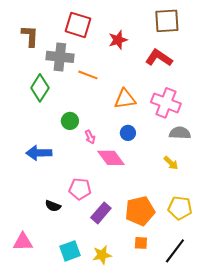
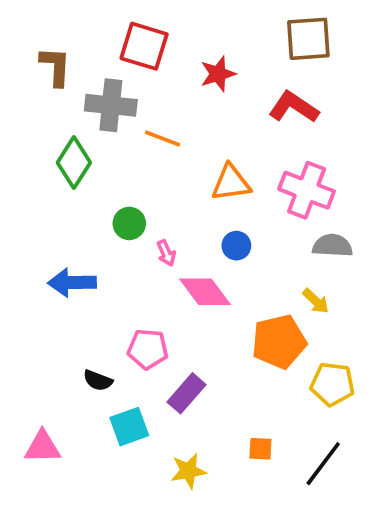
orange pentagon: (140, 211) -> (279, 342), moved
cyan square: (70, 251) -> (129, 427), moved

